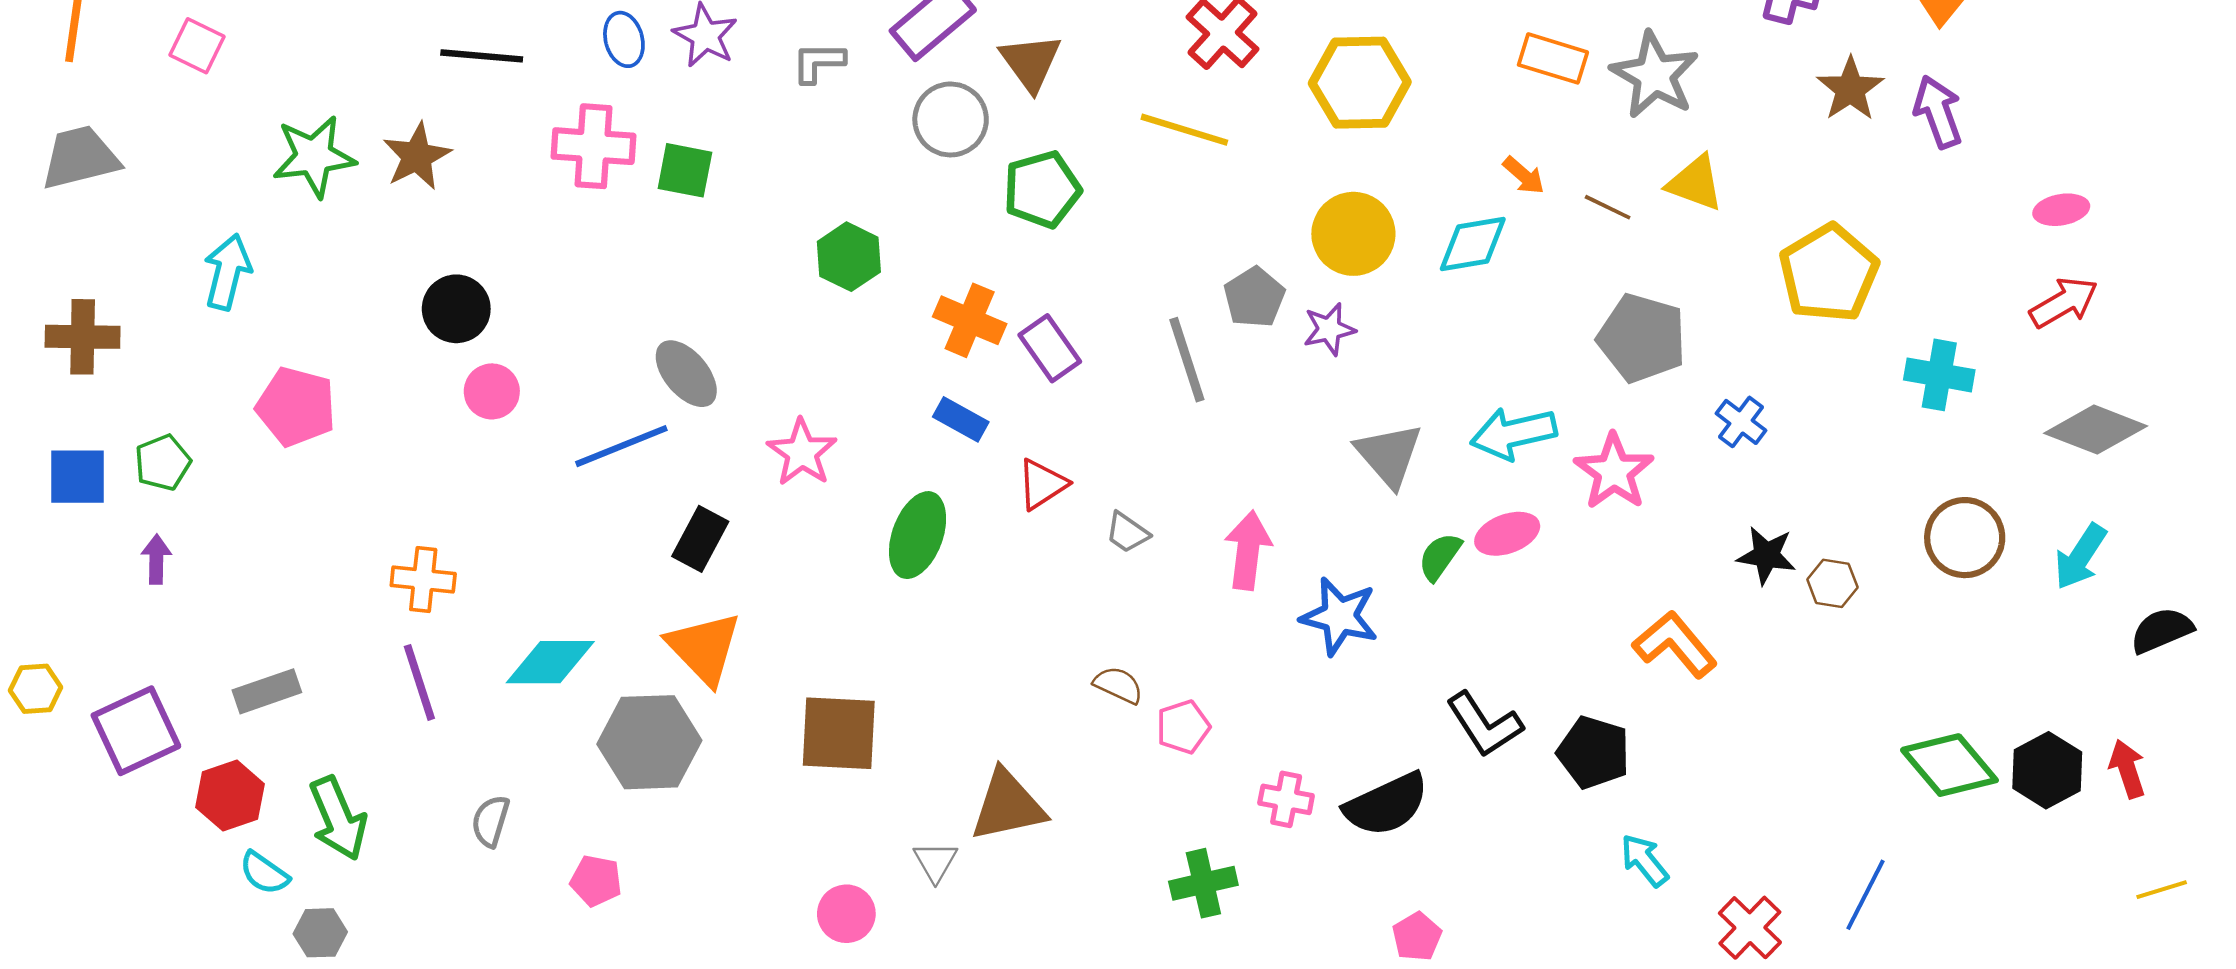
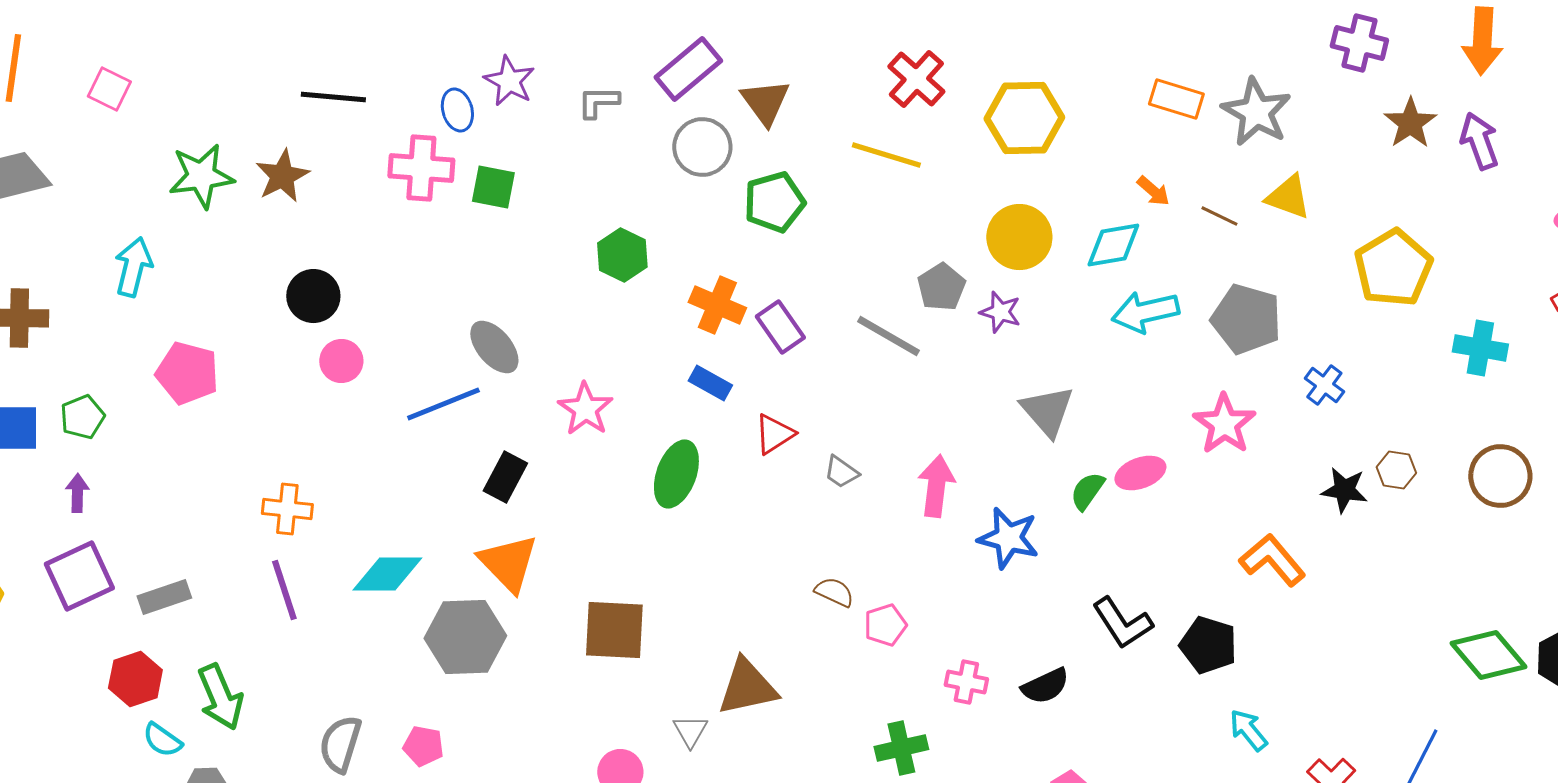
blue ellipse: (624, 39) -> (457, 110), moved
purple star: (1329, 329) -> (1000, 312), turned 30
gray line: (1187, 360) -> (888, 336), turned -42
cyan arrow: (1514, 433) -> (1145, 312), moved
brown hexagon: (1832, 583) -> (1396, 470), moved
purple square: (136, 731) -> (79, 576), moved
black semicircle: (1386, 804) -> (1045, 686), size x0.7
gray semicircle: (491, 821) -> (340, 744), moved, size x1.4

